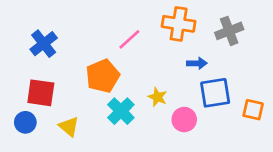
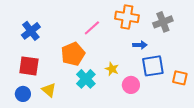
blue circle: (25, 122) -> (23, 94), moved

